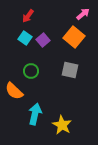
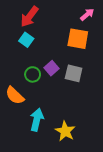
red arrow: (28, 16) -> (29, 17), size x1.5
orange square: (74, 37) -> (78, 39), turned -30
purple square: (43, 40) -> (52, 68), moved

